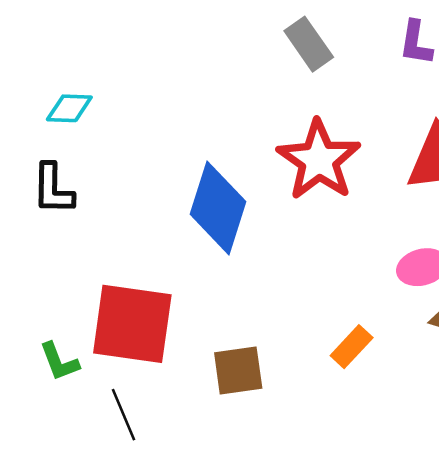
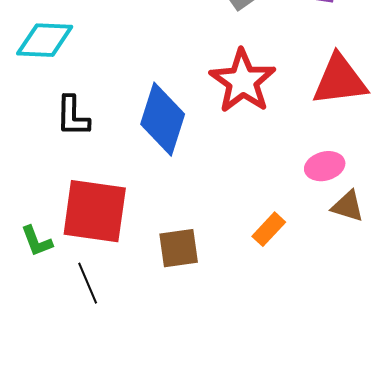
cyan diamond: (69, 108) -> (45, 40), size x1.5
black L-shape: (53, 189) -> (73, 116), moved

